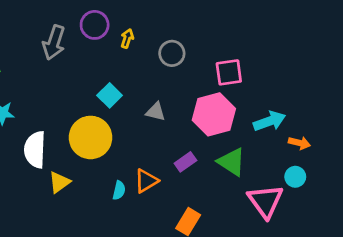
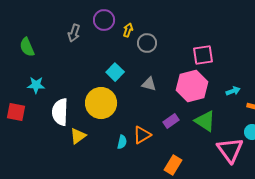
gray arrow: (54, 43) -> (74, 33), size x0.7
gray circle: (172, 53) -> (147, 43), moved
cyan arrow: (270, 121) -> (233, 91), size x0.6

